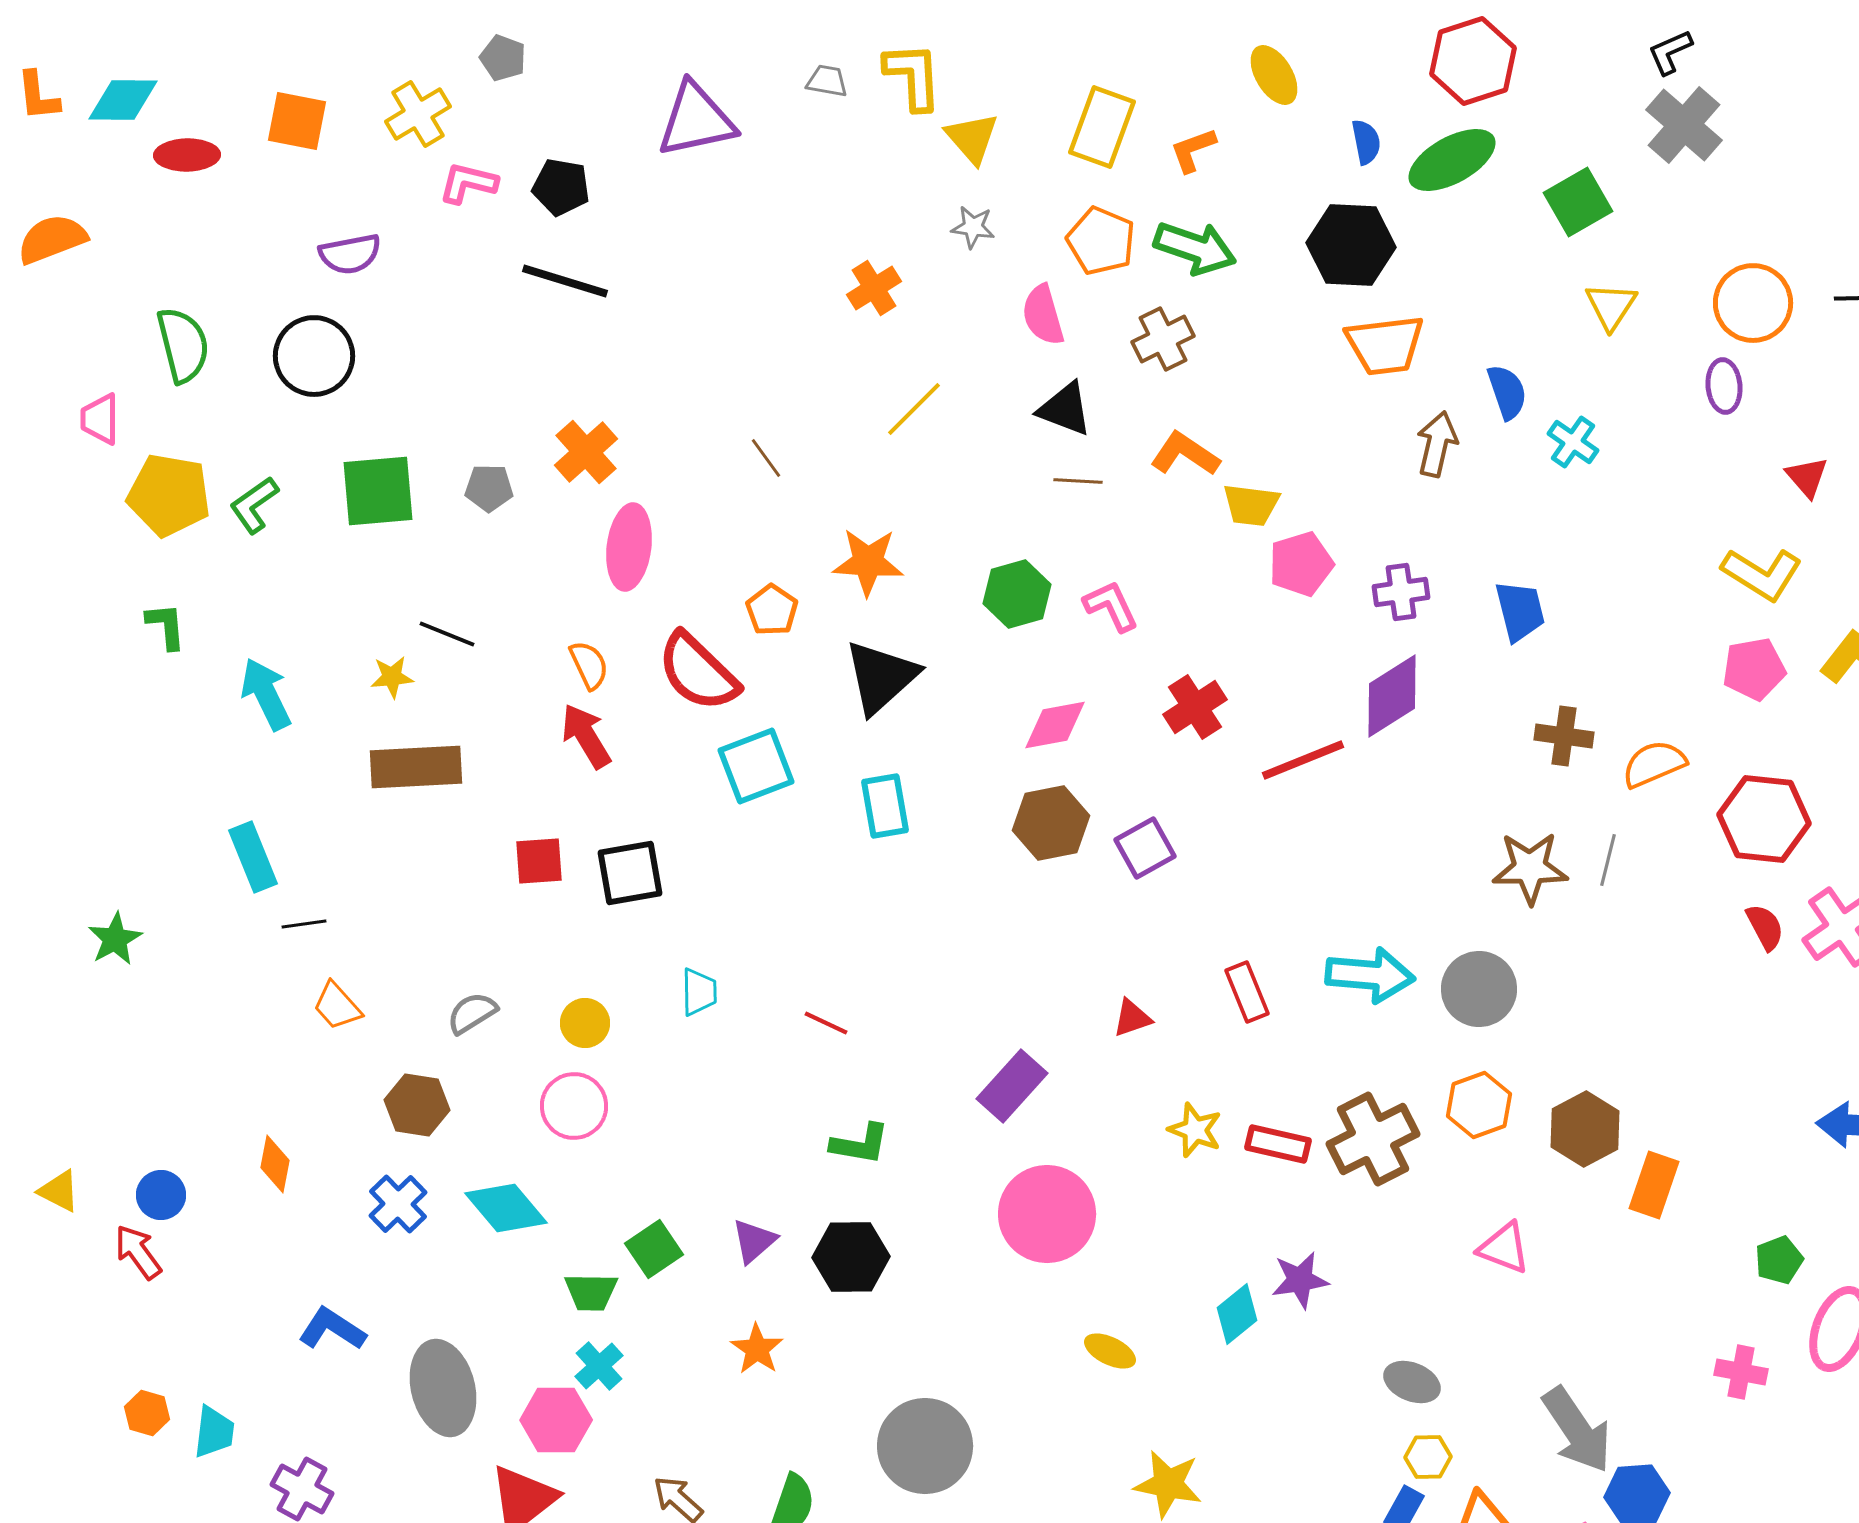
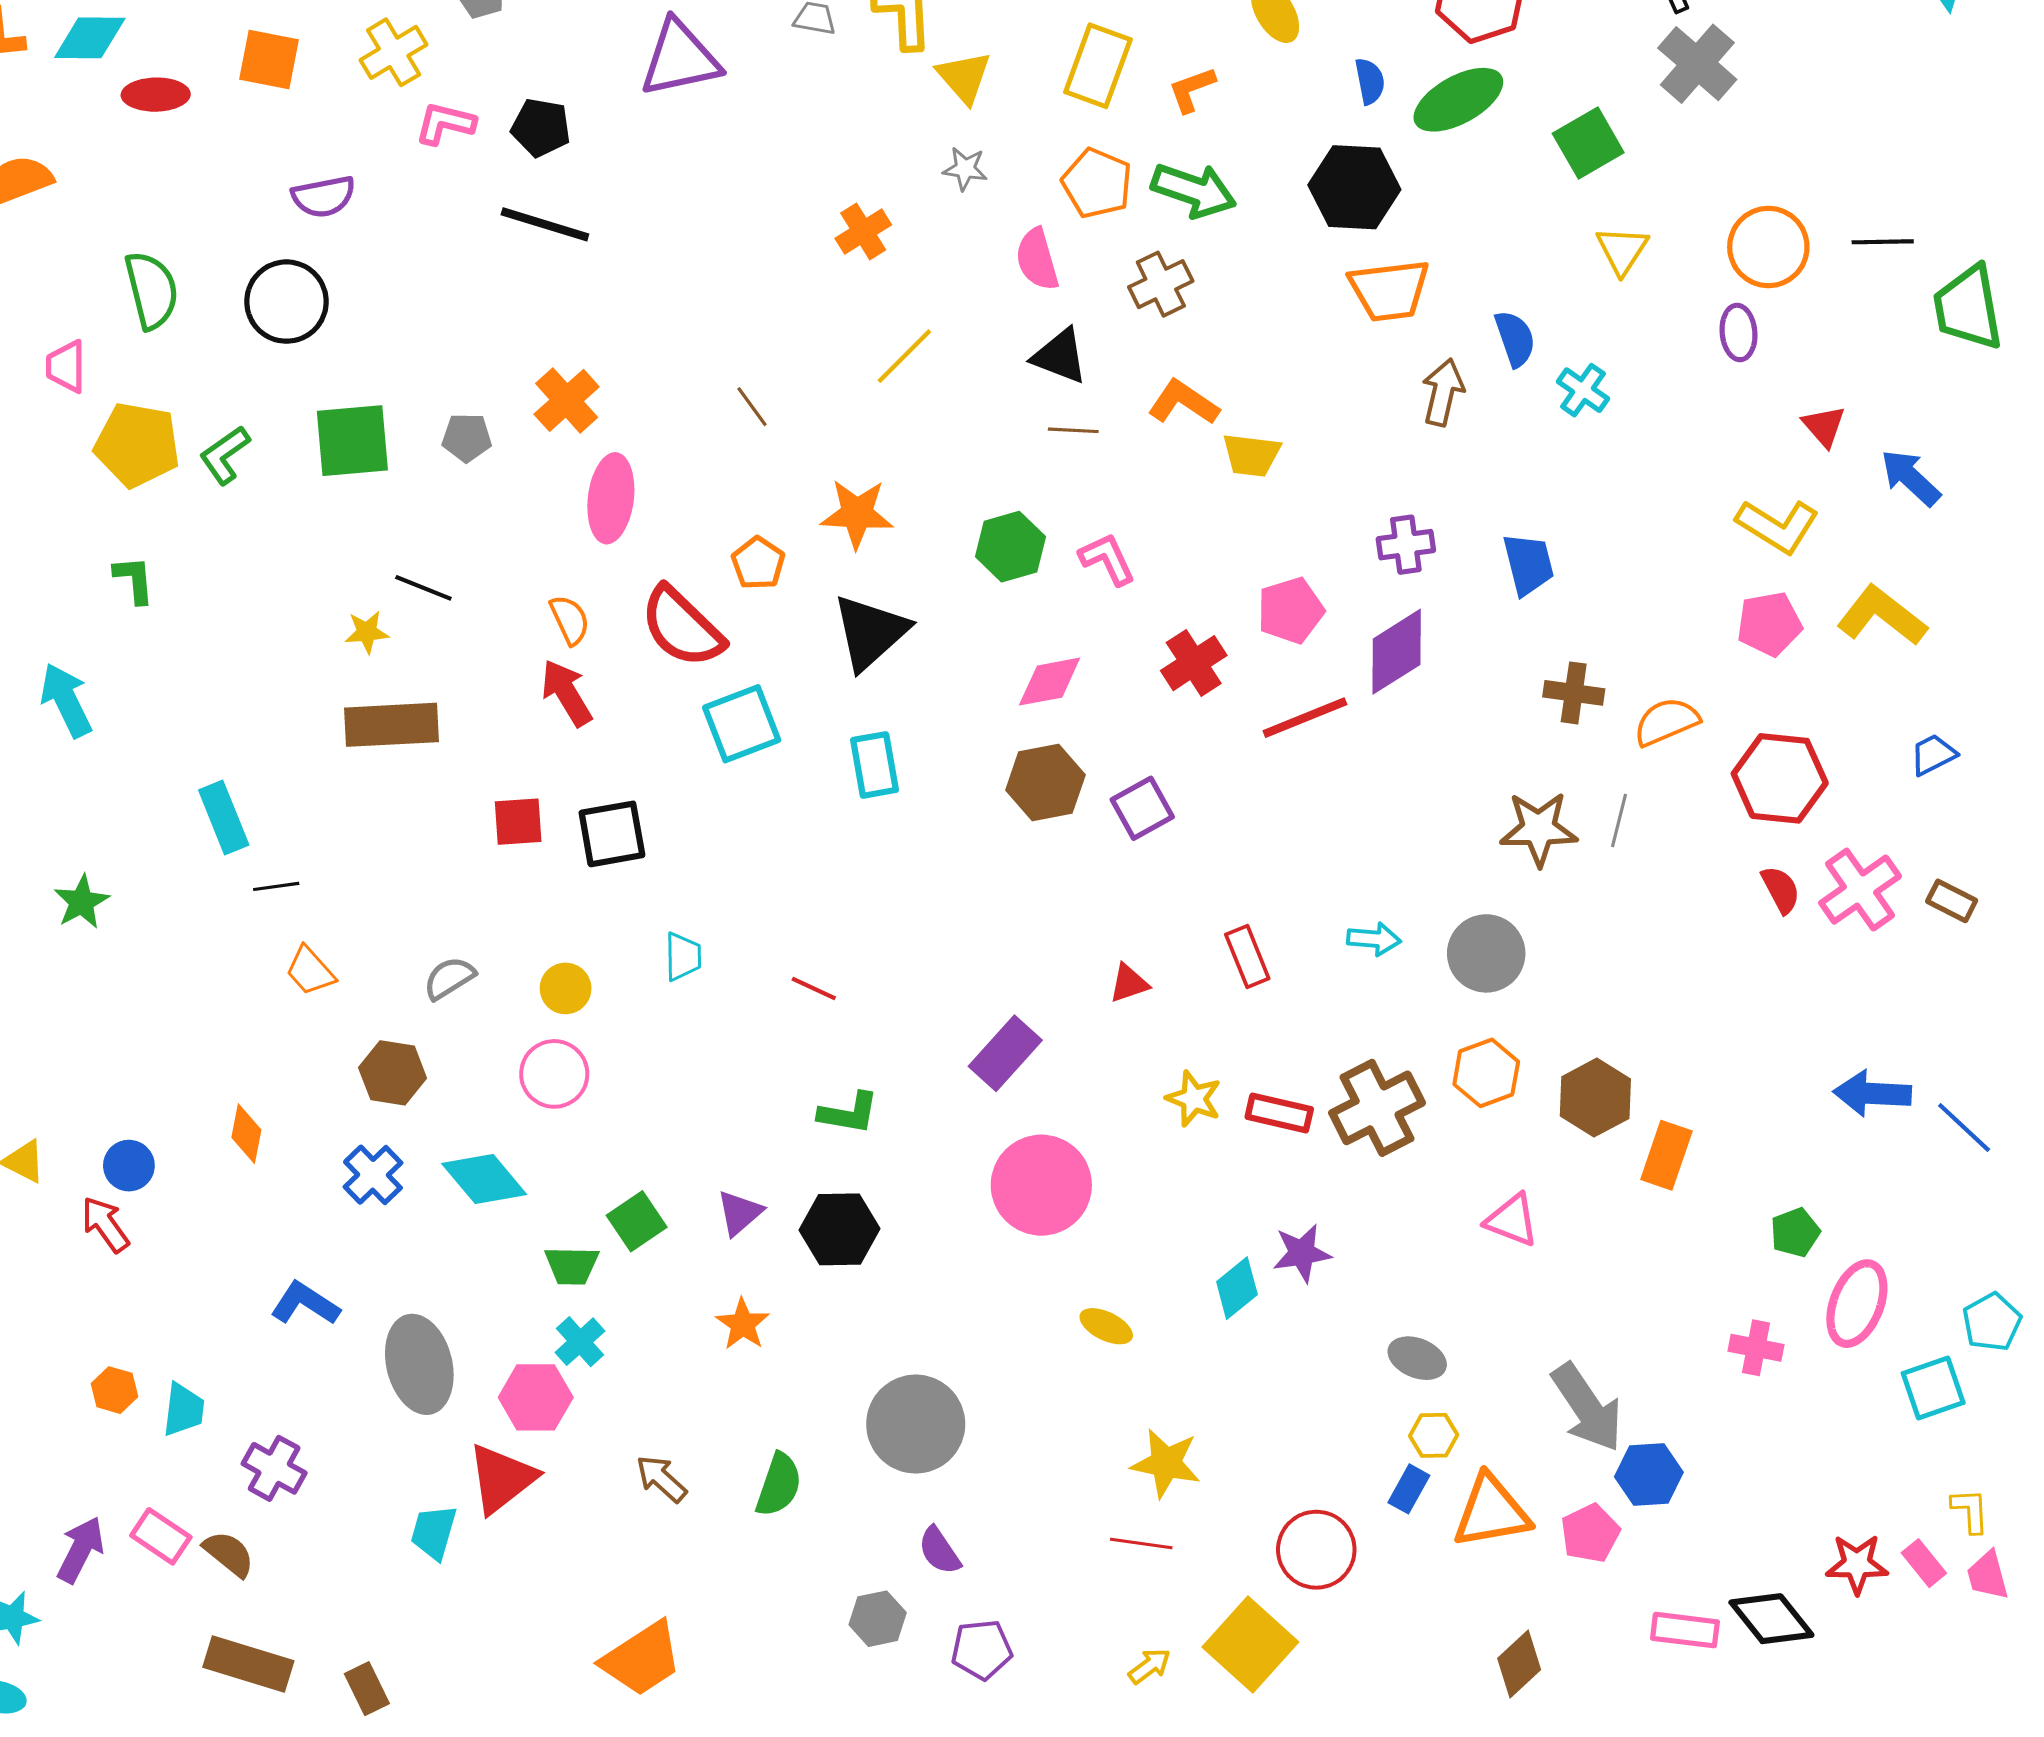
pink pentagon: (1301, 564) -> (1291, 611), moved
cyan arrow: (266, 694) -> (66, 700), moved
cyan arrow: (1370, 975) -> (1374, 939), size x0.6

